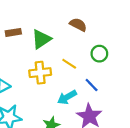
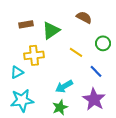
yellow cross: (40, 73) -> (34, 55), moved
cyan arrow: (67, 97) -> (64, 86), moved

